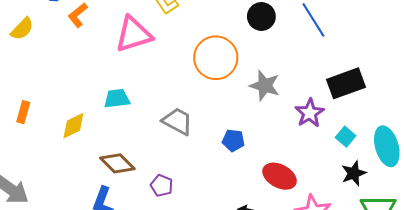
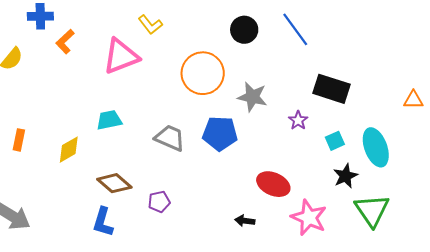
black rectangle: (346, 83) -> (332, 89), turned 42
purple star: (310, 113) -> (298, 120), size x0.7
cyan square: (346, 137) -> (335, 141), turned 30
blue pentagon: (233, 140) -> (220, 133), moved, size x1.6
purple pentagon: (162, 186) -> (159, 202), turned -30

